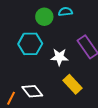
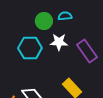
white star: (59, 57) -> (59, 42), moved

